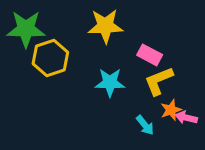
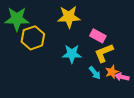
cyan arrow: (145, 125) -> (95, 73), moved

